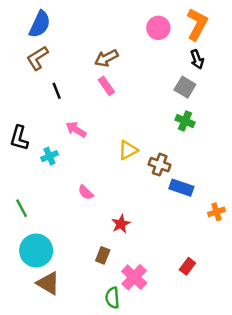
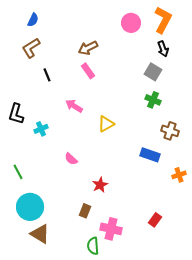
blue semicircle: (40, 24) -> (33, 20), size x0.6
pink arrow: (76, 130) -> (74, 106), moved
brown cross: (160, 165) -> (170, 131), moved
pink cross: (134, 277) -> (111, 229), turned -30

